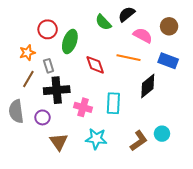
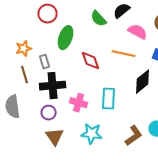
red circle: (48, 29) -> (48, 14), moved
brown line: (28, 79) -> (25, 75), turned -48
purple circle: (43, 117) -> (49, 113), moved

